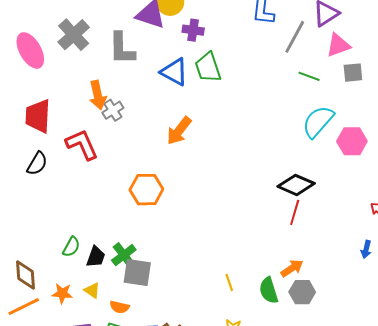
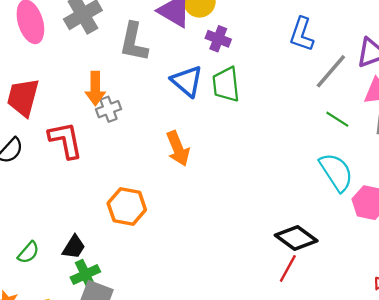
cyan semicircle: (318, 122) -> (336, 172), turned 93
orange arrow: (179, 131) -> (178, 148), turned -72
black trapezoid: (96, 257) -> (74, 247), moved

